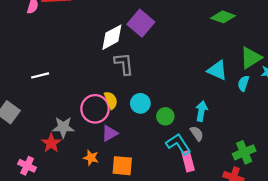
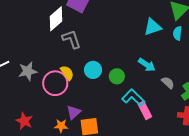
cyan triangle: (217, 70) -> (153, 27), turned -30
cyan arrow: (201, 111) -> (147, 65), turned 126
gray star: (63, 127) -> (28, 71), moved
purple triangle: (110, 133) -> (74, 112), moved
gray semicircle: (197, 133) -> (168, 83), moved

